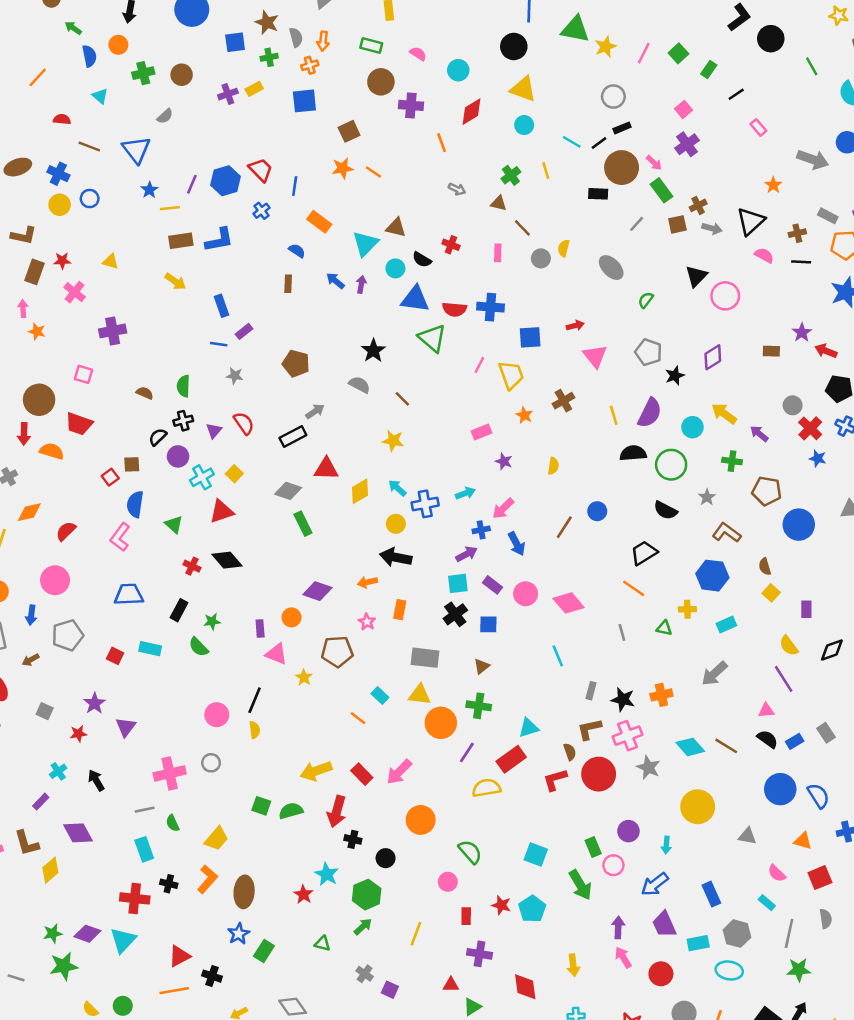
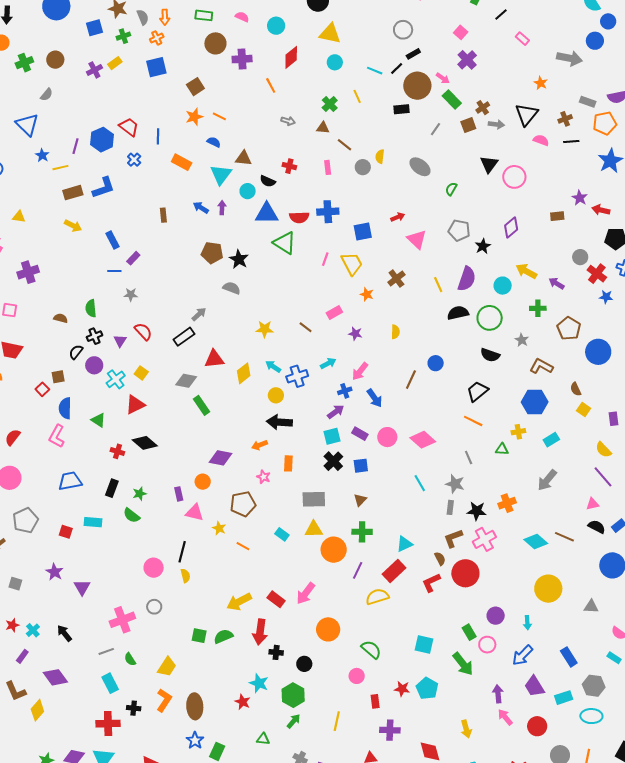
blue semicircle: (297, 251) -> (214, 142), moved
brown pentagon: (296, 363) -> (212, 253), moved
brown line: (402, 399) -> (306, 327), moved
brown pentagon: (767, 491) -> (569, 328), turned 30
orange line: (358, 718) -> (243, 546), moved
red star: (78, 734) -> (12, 625), moved
gray star: (648, 767) -> (455, 484), moved

